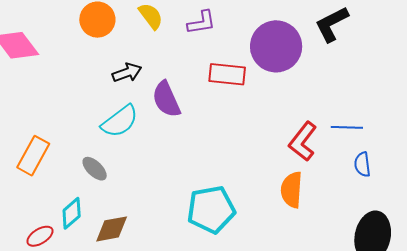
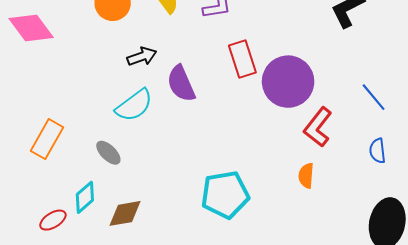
purple circle: (276, 46) -> (288, 82), moved
red rectangle: (227, 74) -> (242, 59), turned 66
blue line: (347, 127) -> (374, 97), moved, turned 48
orange semicircle: (292, 190) -> (306, 176), size x0.7

